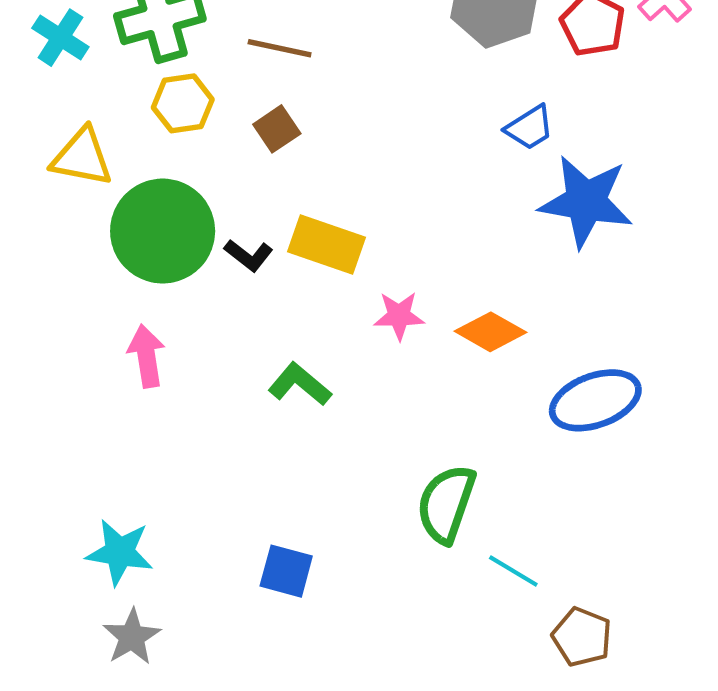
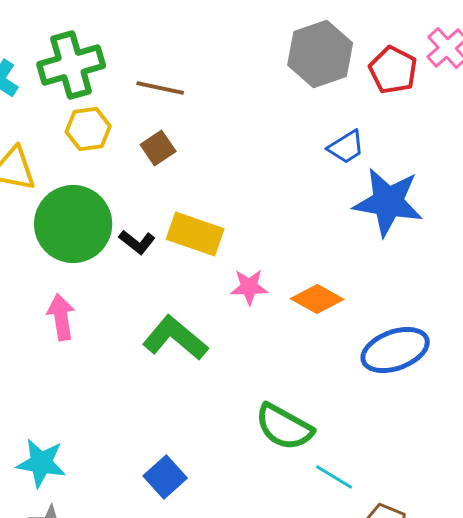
green L-shape: (300, 384) -> (175, 338), size x1.4
green semicircle: (446, 504) -> (284, 427), turned -80
blue square: (286, 571) -> (165, 477), turned 33

